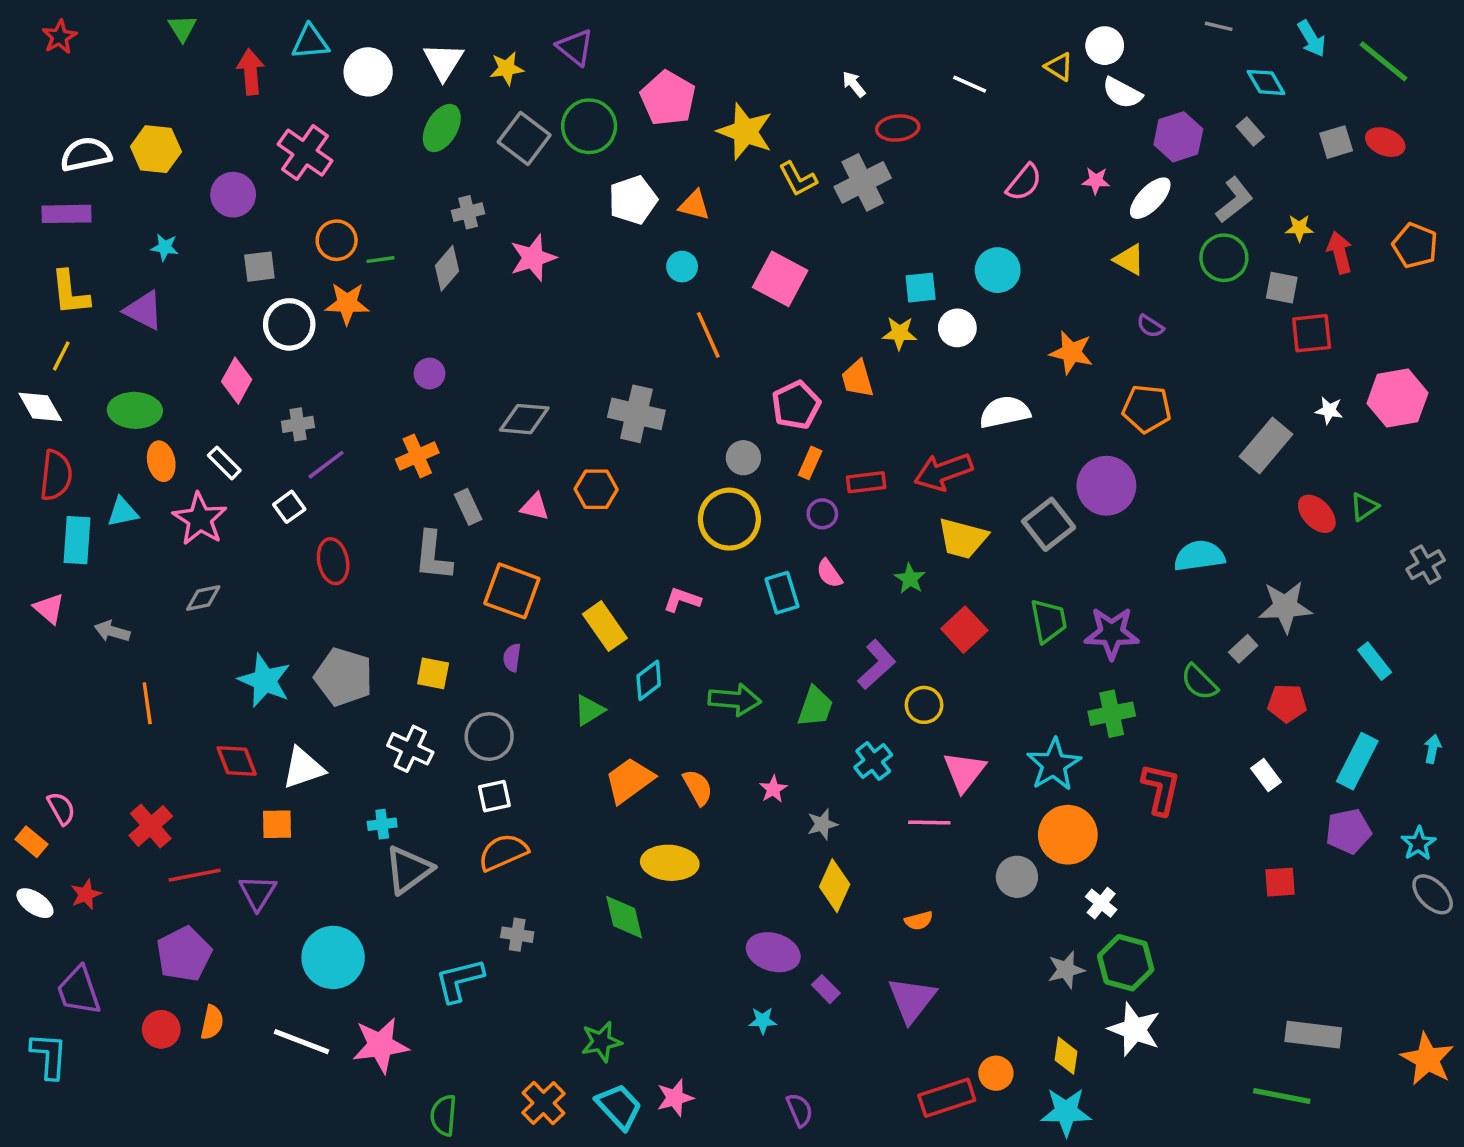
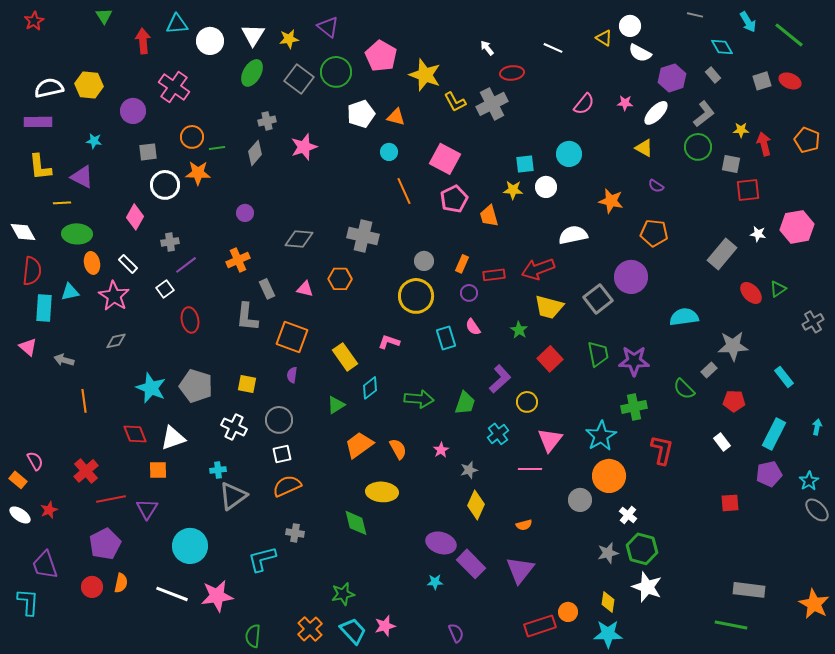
yellow line: (61, 356) -> (62, 203), moved, turned 60
pink pentagon: (796, 405) -> (454, 199), moved
purple rectangle: (826, 989) -> (471, 564), size x1.8

